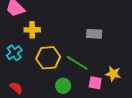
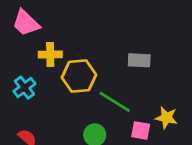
yellow hexagon: (48, 58) -> (79, 76), moved

